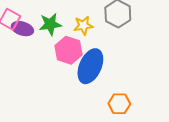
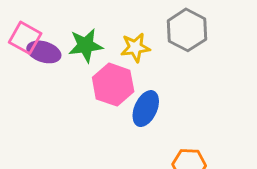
blue ellipse: (90, 66) -> (146, 109), size x0.7

